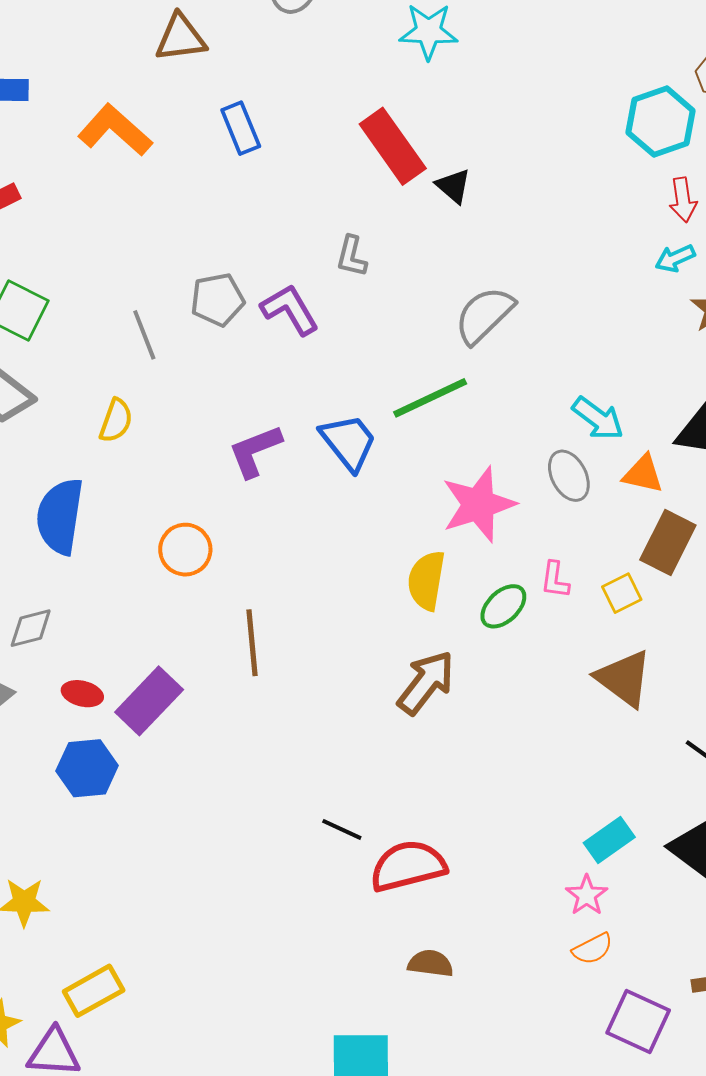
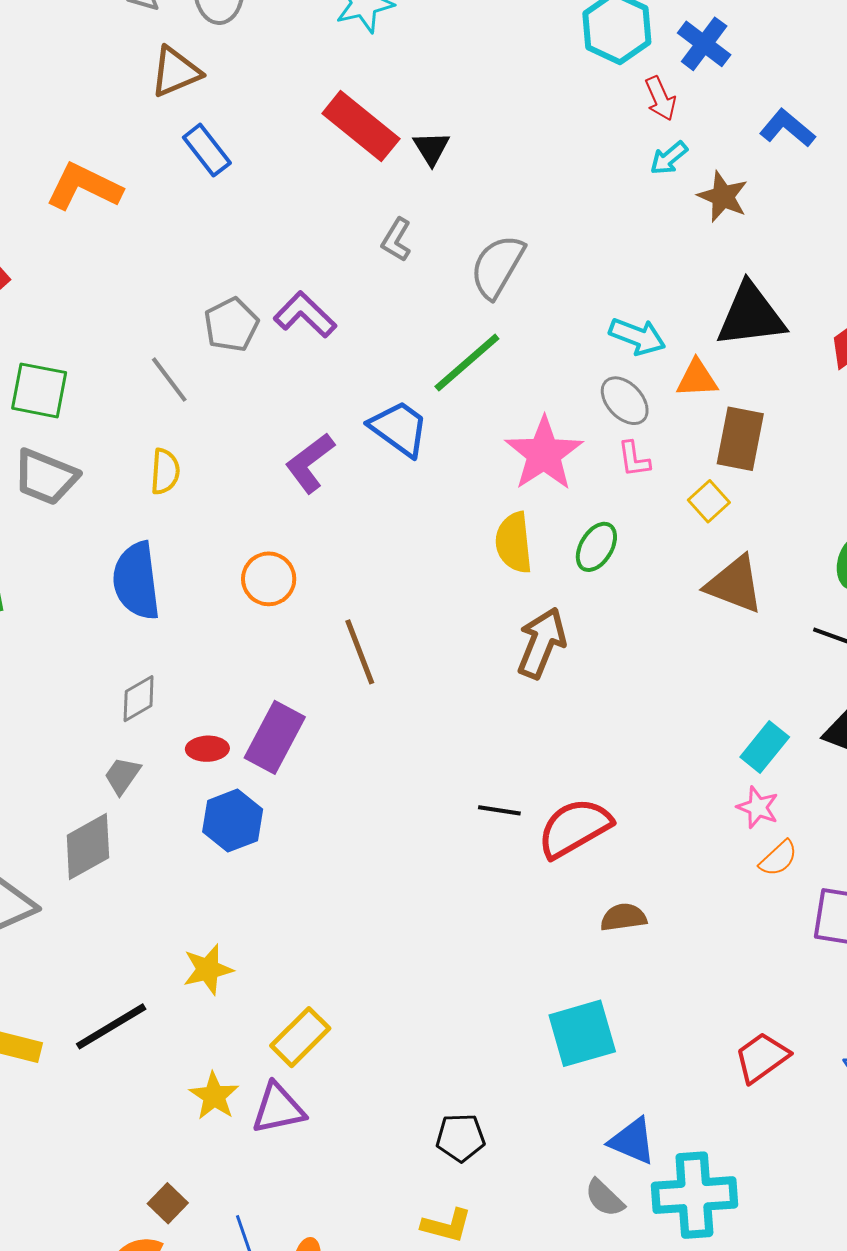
brown triangle: (181, 38) -> (176, 72), moved
black triangle: (453, 186) -> (431, 148), turned 33
gray L-shape: (352, 256) -> (396, 240), moved, turned 33
pink L-shape: (555, 580) -> (634, 459), moved

